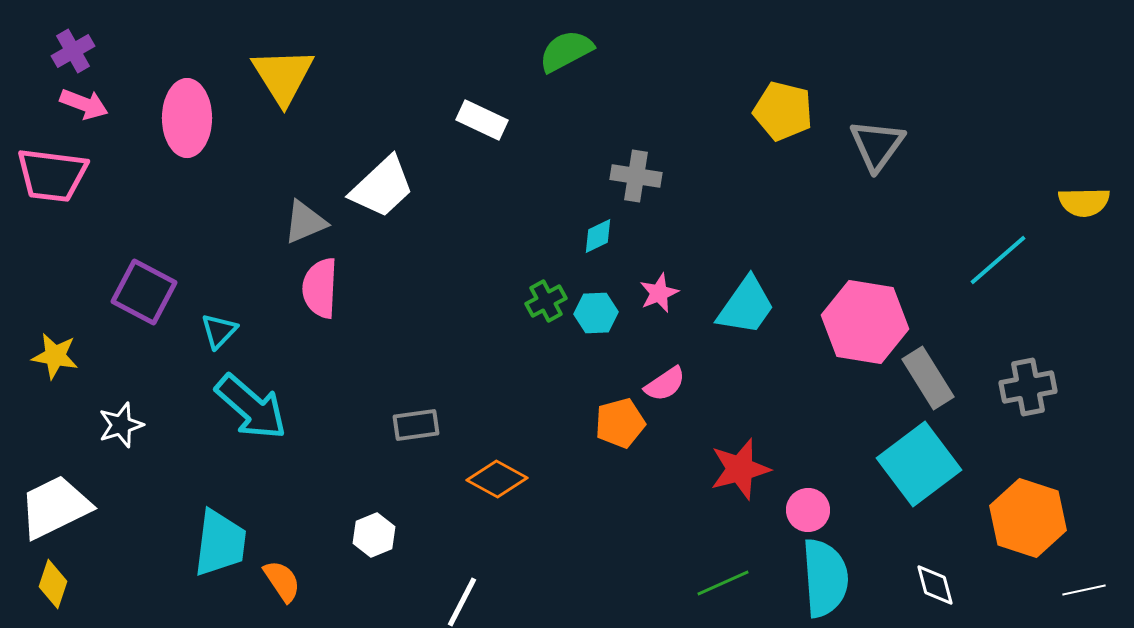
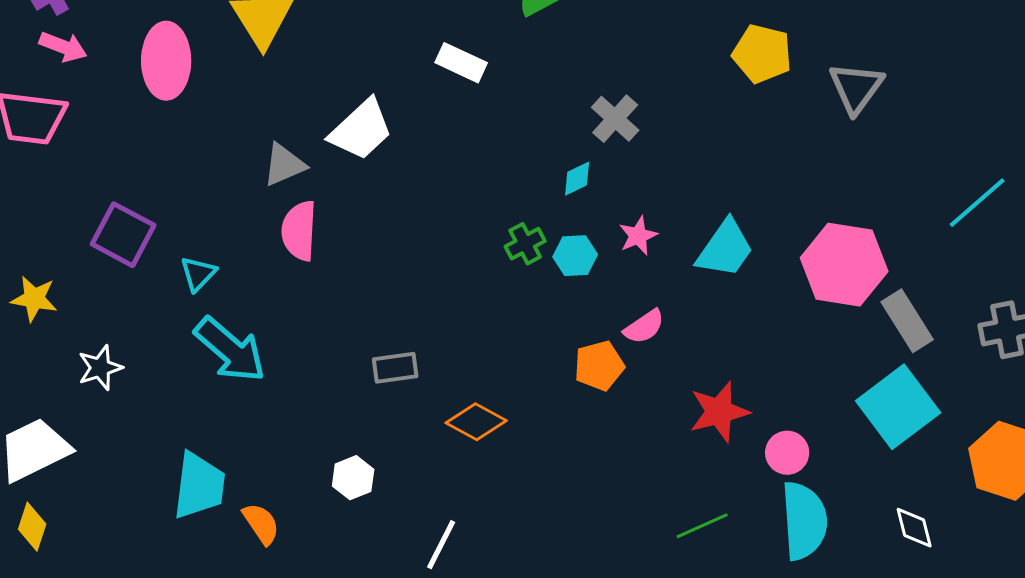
gray cross: (636, 176) -> (615, 119), turned 33

